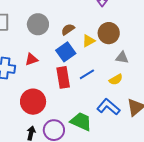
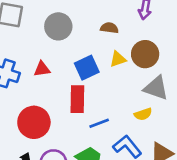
brown semicircle: (68, 29) -> (109, 28), moved, turned 32
gray triangle: (122, 58) -> (156, 88), size x1.5
blue line: (87, 74) -> (99, 123), moved

